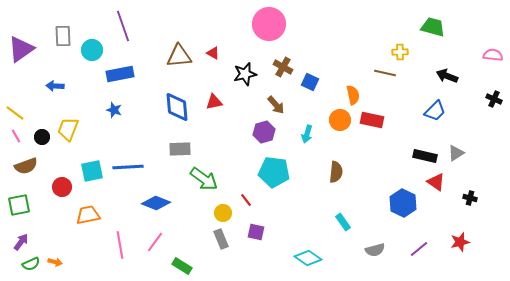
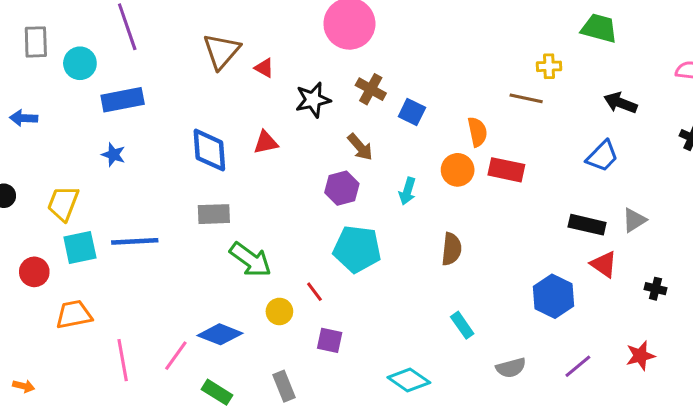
brown triangle: (179, 56) -> (222, 51), moved, turned -44
yellow trapezoid: (68, 129) -> (63, 203), moved
blue diamond: (156, 203) -> (220, 334), moved
gray rectangle: (221, 239) -> (284, 386), moved

